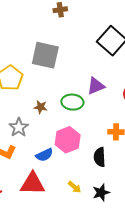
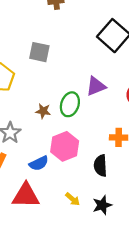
gray square: (45, 55) -> (39, 52), size x0.7
green ellipse: (72, 102) -> (70, 104), turned -75
brown star: (41, 107) -> (43, 111), moved

